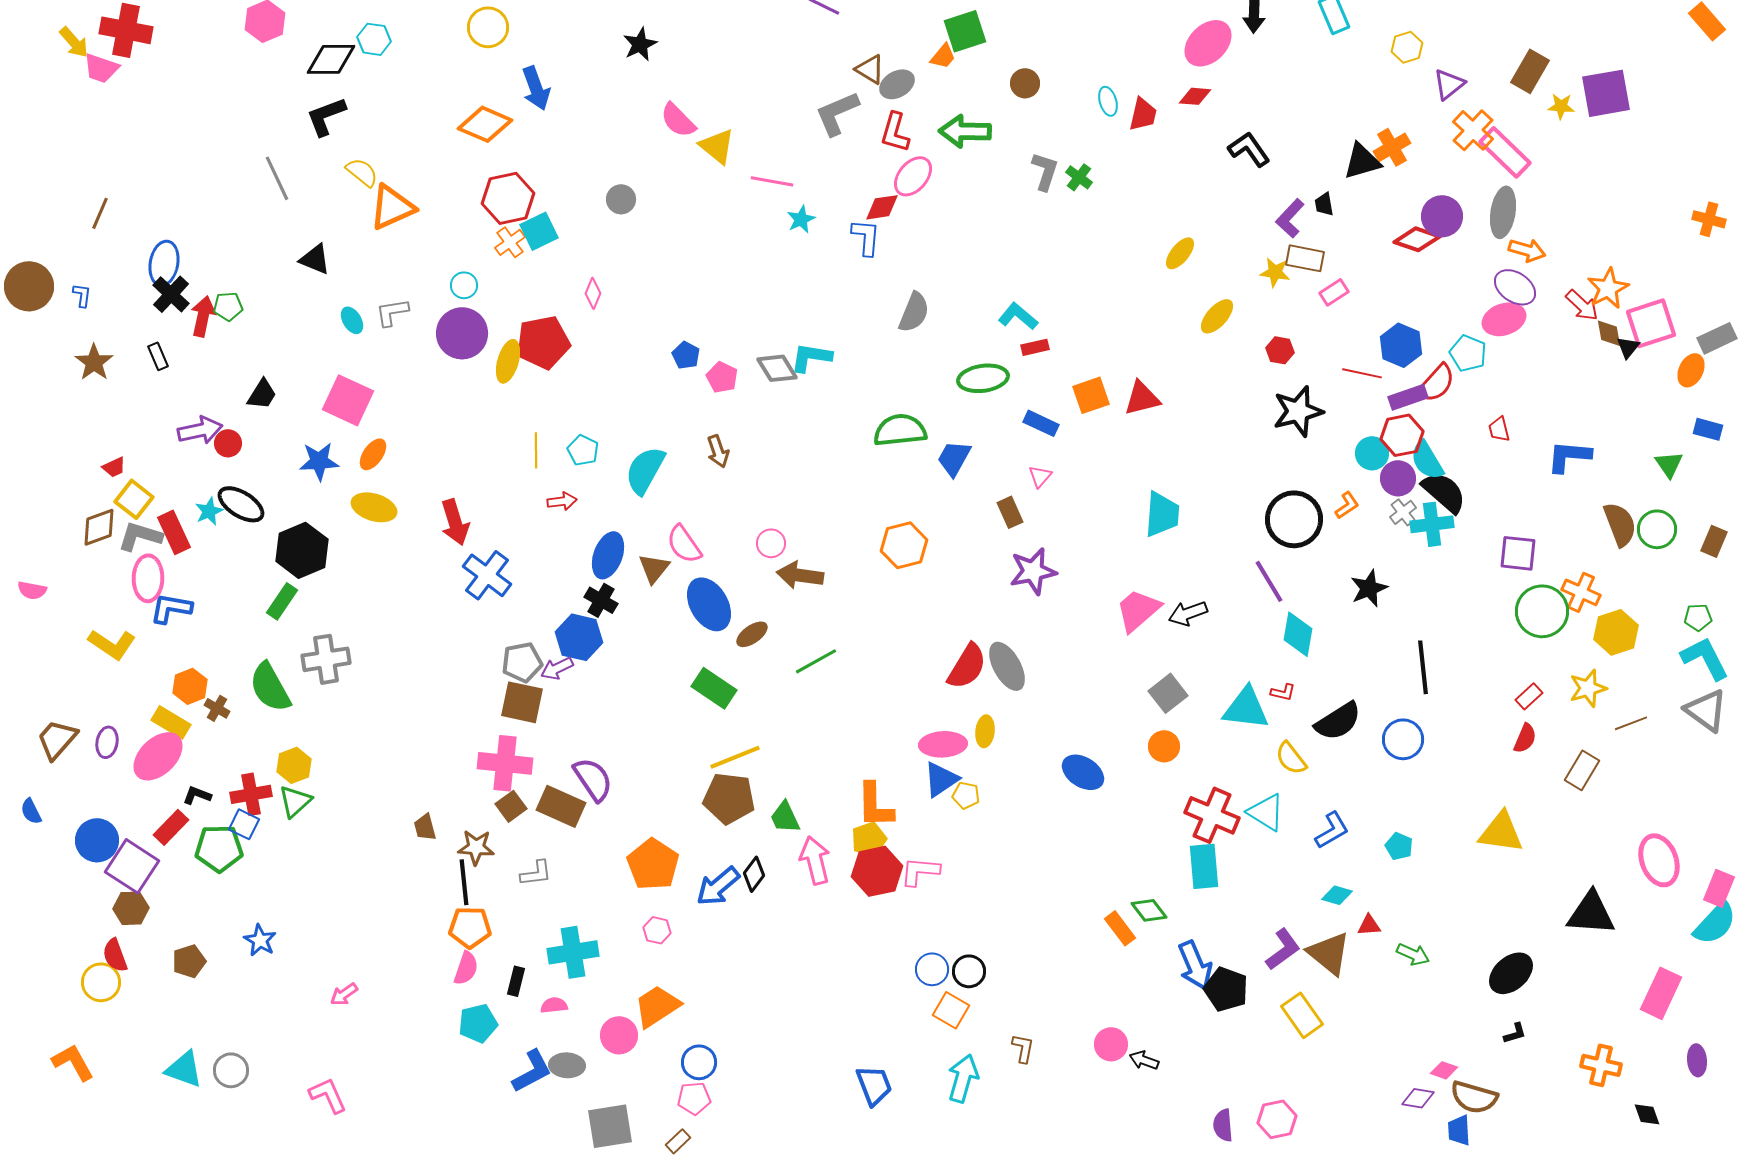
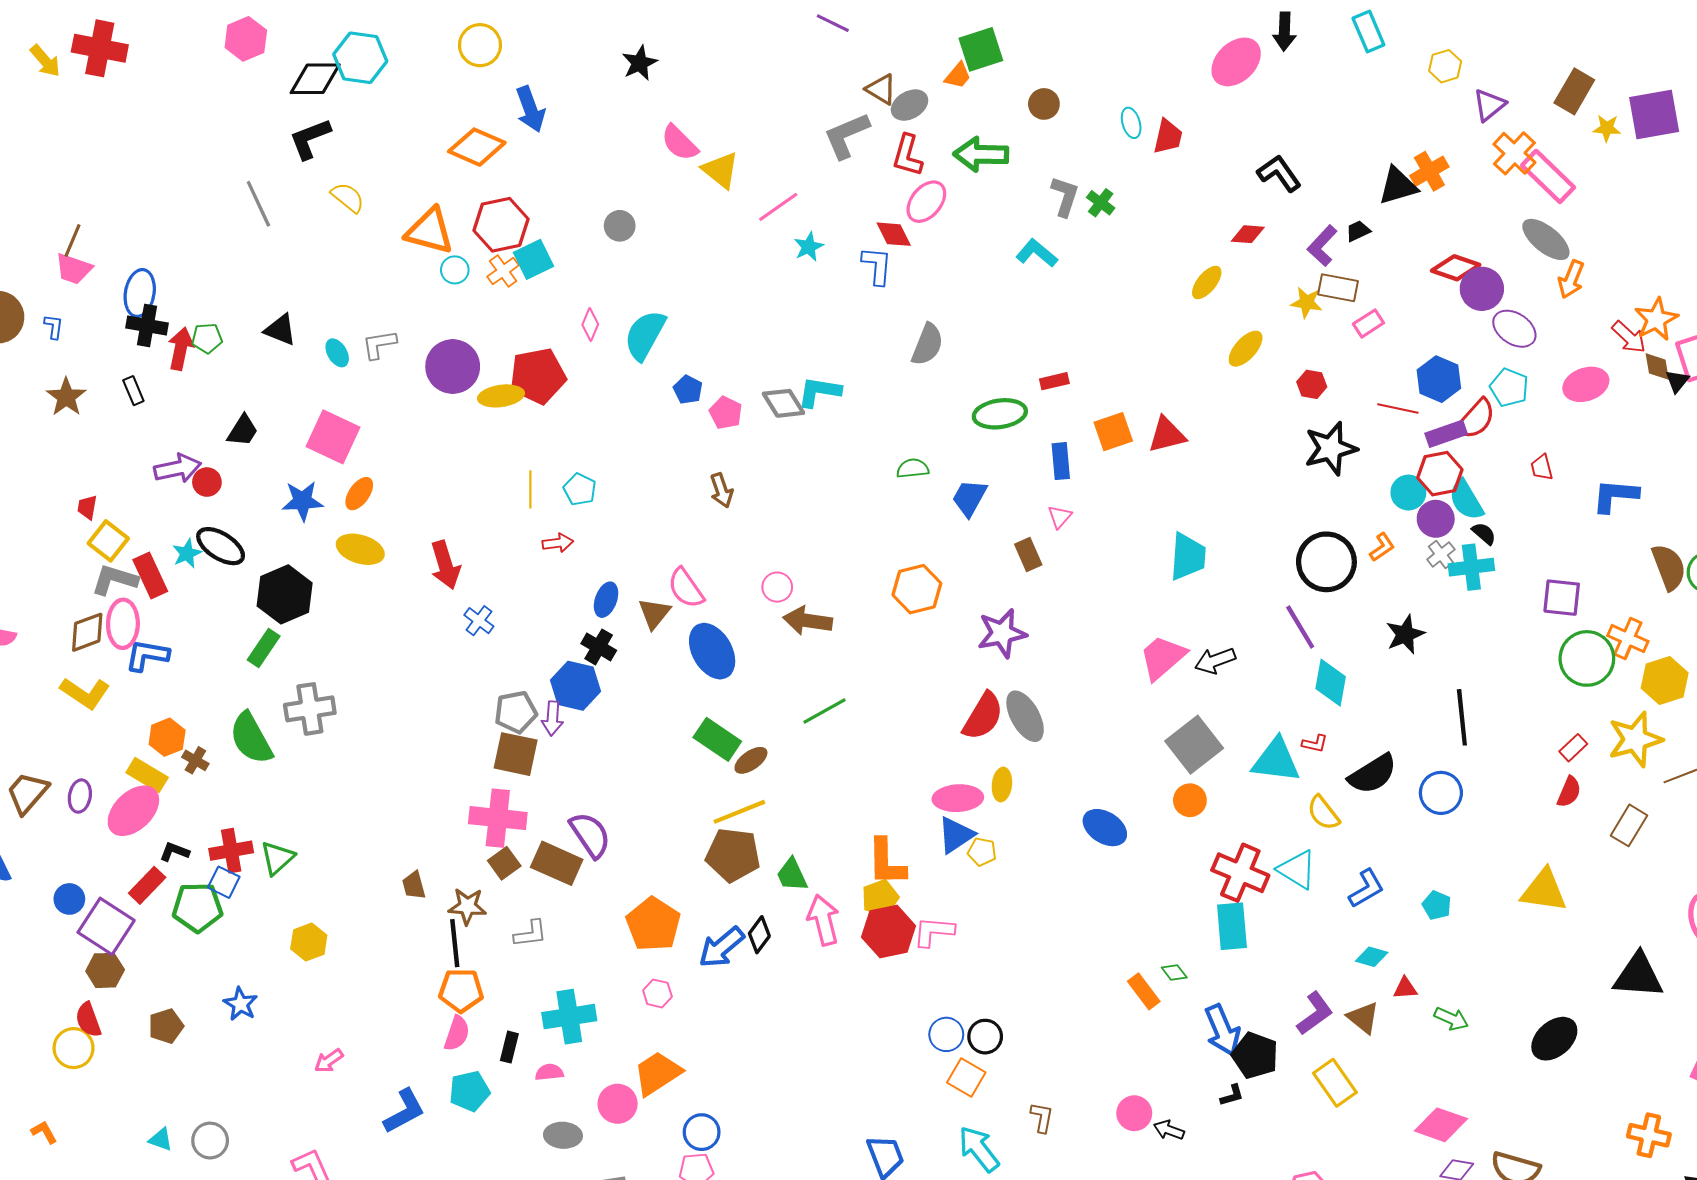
cyan hexagon: (374, 39) -> (360, 58), size x1.5
pink trapezoid: (101, 68) -> (74, 269), moved
red diamond: (1195, 96) -> (1248, 234), moved
pink line: (772, 181) -> (778, 207), turned -45
black trapezoid: (1324, 204) -> (1358, 231), turned 75
orange triangle: (392, 207) -> (430, 231), moved, turned 39
red diamond: (882, 207) -> (894, 234), turned 72
gray ellipse: (1503, 212) -> (1546, 239), turned -60
purple circle: (1442, 216) -> (1482, 289), moved
orange arrow: (1527, 250) -> (1571, 279), turned 96
black triangle: (315, 259) -> (280, 330), moved
cyan circle: (464, 285) -> (455, 270), moved
purple ellipse: (1515, 287) -> (1514, 329), moved
black cross: (171, 294) -> (147, 326), turned -33
cyan L-shape: (1018, 316) -> (1037, 253), moved
pink ellipse: (1504, 319) -> (1586, 384), moved
yellow ellipse: (508, 361) -> (501, 396), turned 66
blue rectangle: (1041, 423) -> (1061, 461), turned 60
green semicircle: (900, 430) -> (913, 468), size x0.6
red trapezoid: (114, 467) -> (87, 507), turned 125
cyan semicircle: (645, 470) -> (645, 335), moved
black semicircle: (1444, 492) -> (1484, 533), size x0.5
brown diamond: (99, 527) -> (87, 632), moved
blue ellipse: (608, 555) -> (606, 600), size x0.7
purple star: (1033, 571) -> (1002, 633), moved
blue cross: (487, 575) -> (479, 621), size x0.6
brown ellipse: (752, 634) -> (751, 760), moved
purple arrow: (557, 668) -> (552, 718), turned -60
yellow star: (1588, 688) -> (1635, 739), size x1.4
gray square: (1168, 693) -> (1194, 745), size x1.4
yellow hexagon: (294, 765) -> (309, 942), moved
blue circle: (97, 840) -> (69, 899), size x0.7
green diamond: (1149, 910) -> (1174, 972), size x0.7
brown triangle: (1329, 953) -> (1363, 1018), size x0.7
black L-shape: (1515, 1033) -> (1232, 1095), moved
orange L-shape: (73, 1062) -> (44, 1132), size x0.6
cyan triangle: (184, 1069) -> (161, 1139), size x0.6
pink diamond: (1444, 1070) -> (1441, 1125), moved, size x1.8
blue L-shape: (532, 1071) -> (404, 1111), moved
cyan arrow: (963, 1078) -> (979, 1149), turned -54

